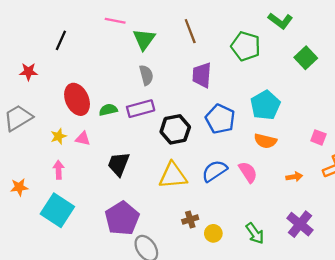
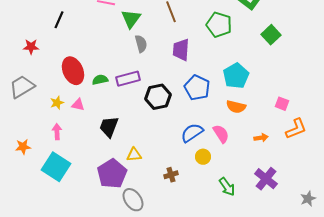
gray semicircle: (146, 75) -> (141, 44), moved
yellow triangle: (173, 176) -> (134, 155), moved, size x0.6
yellow circle: (213, 233) -> (203, 157), moved

